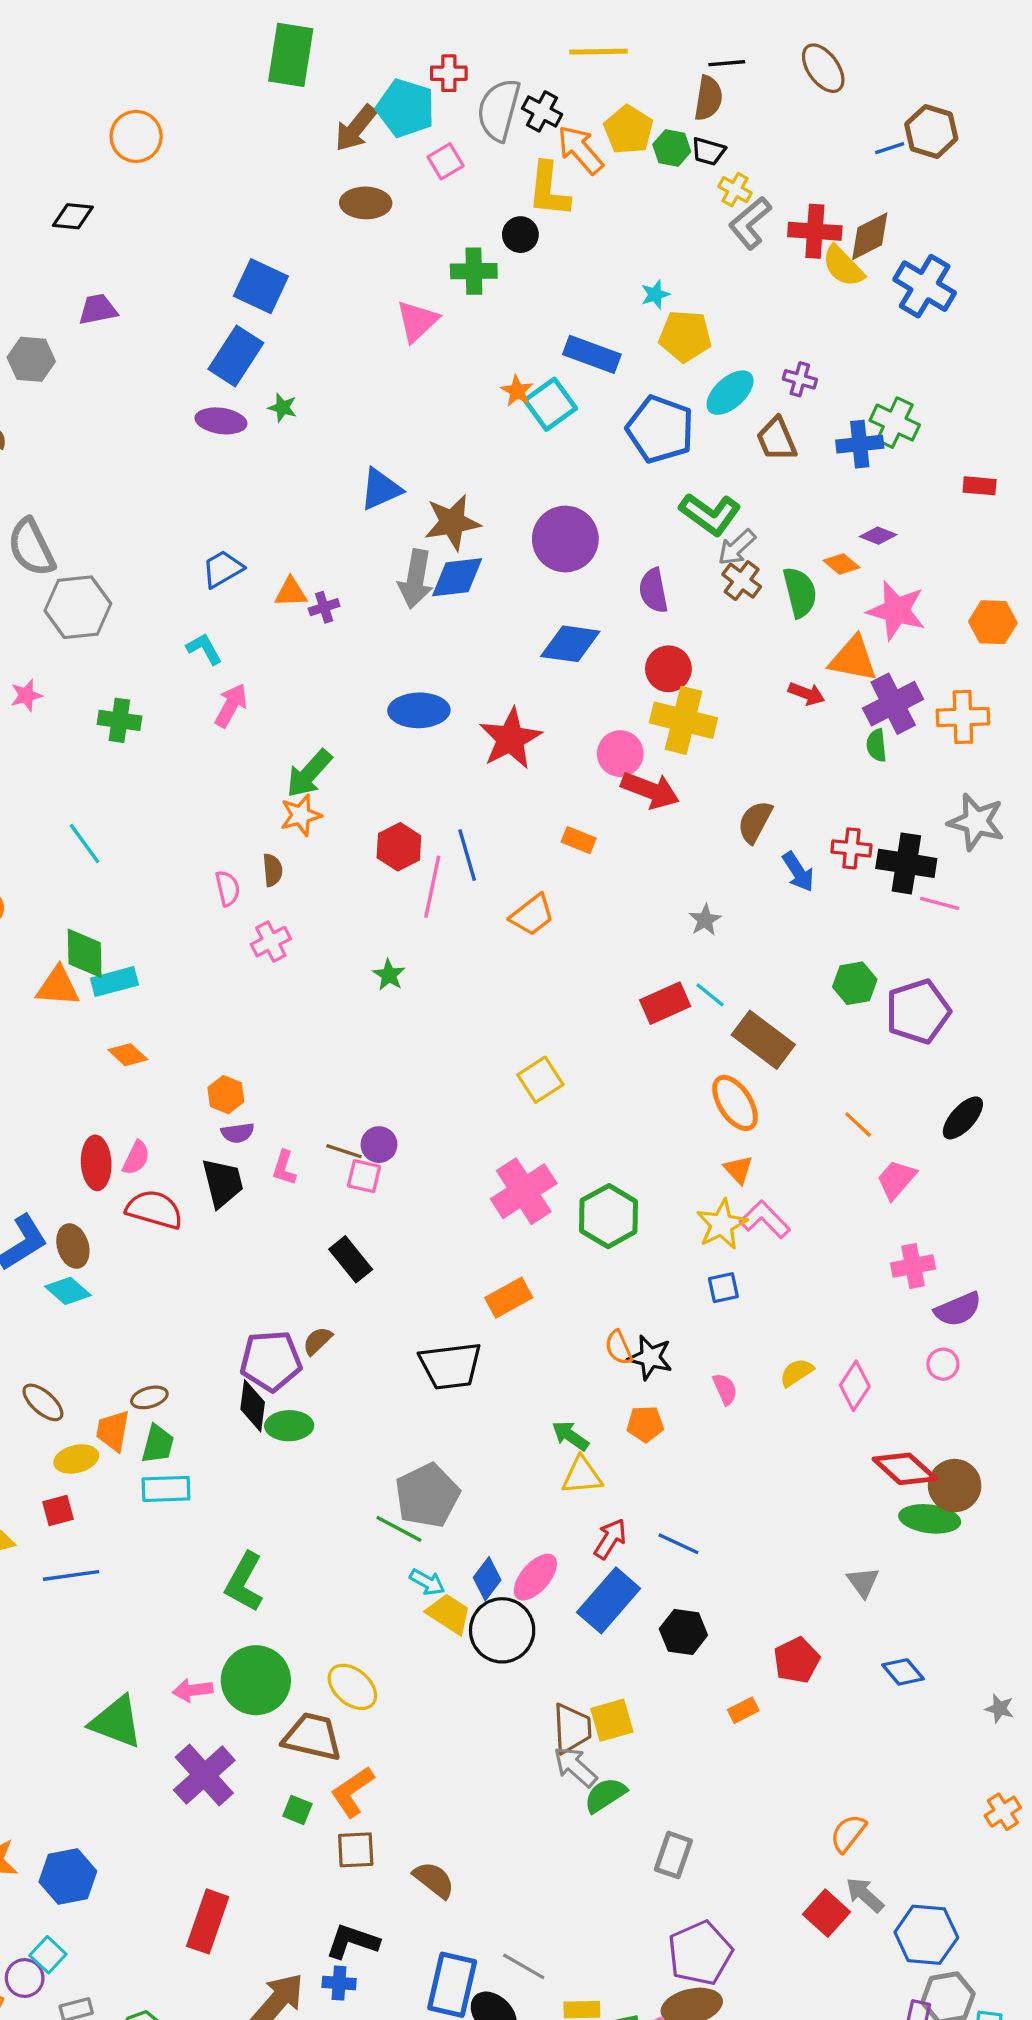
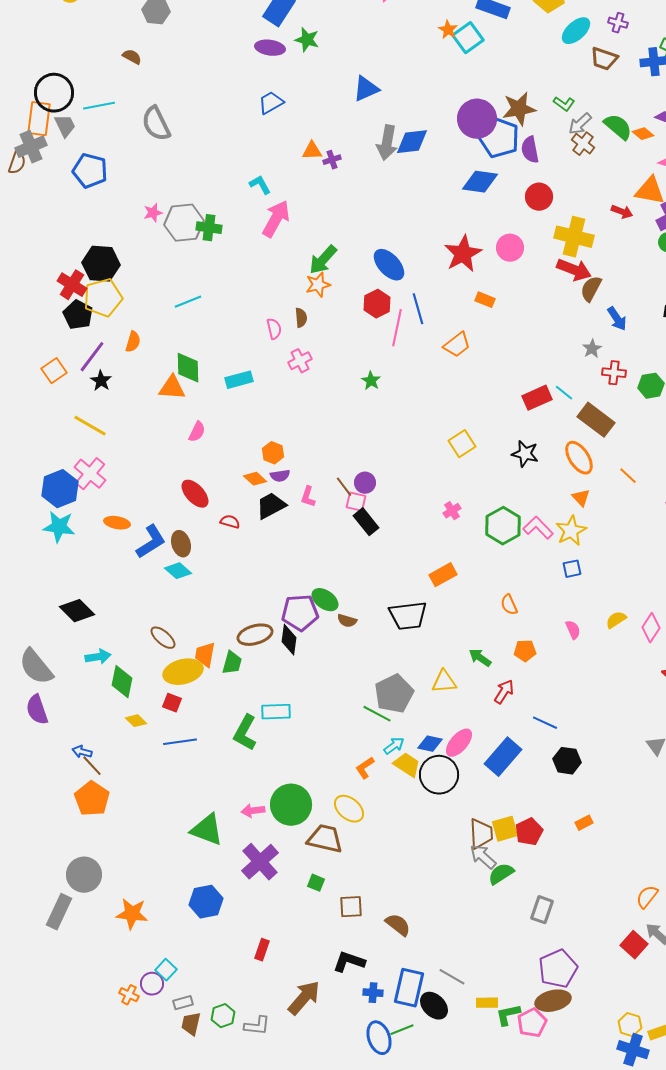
green star: (282, 408) -> (307, 40), size x1.4
blue pentagon: (660, 429) -> (499, 138), moved
brown trapezoid: (777, 439) -> (604, 59), turned -48
green L-shape: (710, 514) -> (564, 104), size x0.6
brown star: (452, 522) -> (519, 109), moved
blue trapezoid: (223, 569) -> (271, 103), moved
green semicircle: (800, 592) -> (618, 127), moved, turned -36
gray hexagon: (78, 607) -> (184, 223), moved
pink arrow: (231, 705) -> (276, 219), size x1.4
blue ellipse: (419, 710) -> (389, 265), moved, turned 48
yellow cross: (683, 720) -> (574, 237), moved
red star: (510, 739) -> (463, 254), moved
red arrow: (650, 790) -> (574, 270), moved
cyan line: (85, 843) -> (188, 302), turned -76
red cross: (851, 848) -> (614, 373), moved
gray star: (705, 920) -> (592, 349), moved
cyan rectangle: (114, 982) -> (239, 380), moved
orange diamond: (128, 1055) -> (255, 479), moved
orange line: (858, 1125) -> (628, 476), moved
brown line: (344, 1151) -> (344, 487), turned 35
pink semicircle: (136, 1158) -> (197, 432), moved
red ellipse: (96, 1163) -> (195, 494), turned -40
black trapezoid: (223, 1183) -> (271, 506), turned -104
pink cross: (524, 1191) -> (452, 511), size x0.5
red semicircle: (154, 1209) -> (230, 522), size x0.6
pink L-shape: (765, 1219) -> (538, 528), moved
black rectangle: (351, 1259) -> (366, 522), moved
brown semicircle: (317, 1341) -> (347, 621), moved, turned -120
black star: (650, 1357) -> (525, 454), moved
brown ellipse: (149, 1397) -> (255, 635), moved, size x1.6
green ellipse: (289, 1426) -> (325, 600), moved, turned 36
yellow ellipse: (76, 1459) -> (183, 672), size x1.5
yellow triangle: (582, 1476) -> (444, 682), moved
cyan rectangle: (166, 1489) -> (276, 712), moved
red square: (58, 1511) -> (172, 703), turned 36
red arrow: (610, 1539) -> (504, 692), moved
blue diamond: (487, 1579) -> (430, 744), turned 65
green L-shape: (244, 1582) -> (245, 733), moved
cyan arrow: (427, 1582) -> (394, 746), turned -65
black hexagon: (683, 1632) -> (567, 761), moved
red pentagon: (797, 1660) -> (529, 832), moved
orange L-shape: (352, 1792) -> (365, 768), moved, size x0.7
blue hexagon: (68, 1877) -> (206, 902), moved
red rectangle: (208, 1921) -> (262, 950), size x0.6
blue cross: (339, 1983) -> (373, 993), moved

